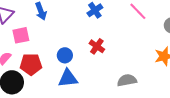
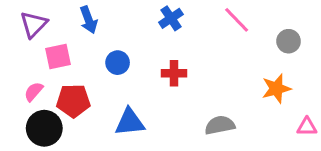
red cross: (97, 46) -> (174, 73), turned -35
blue circle: (65, 55) -> (118, 63), moved

